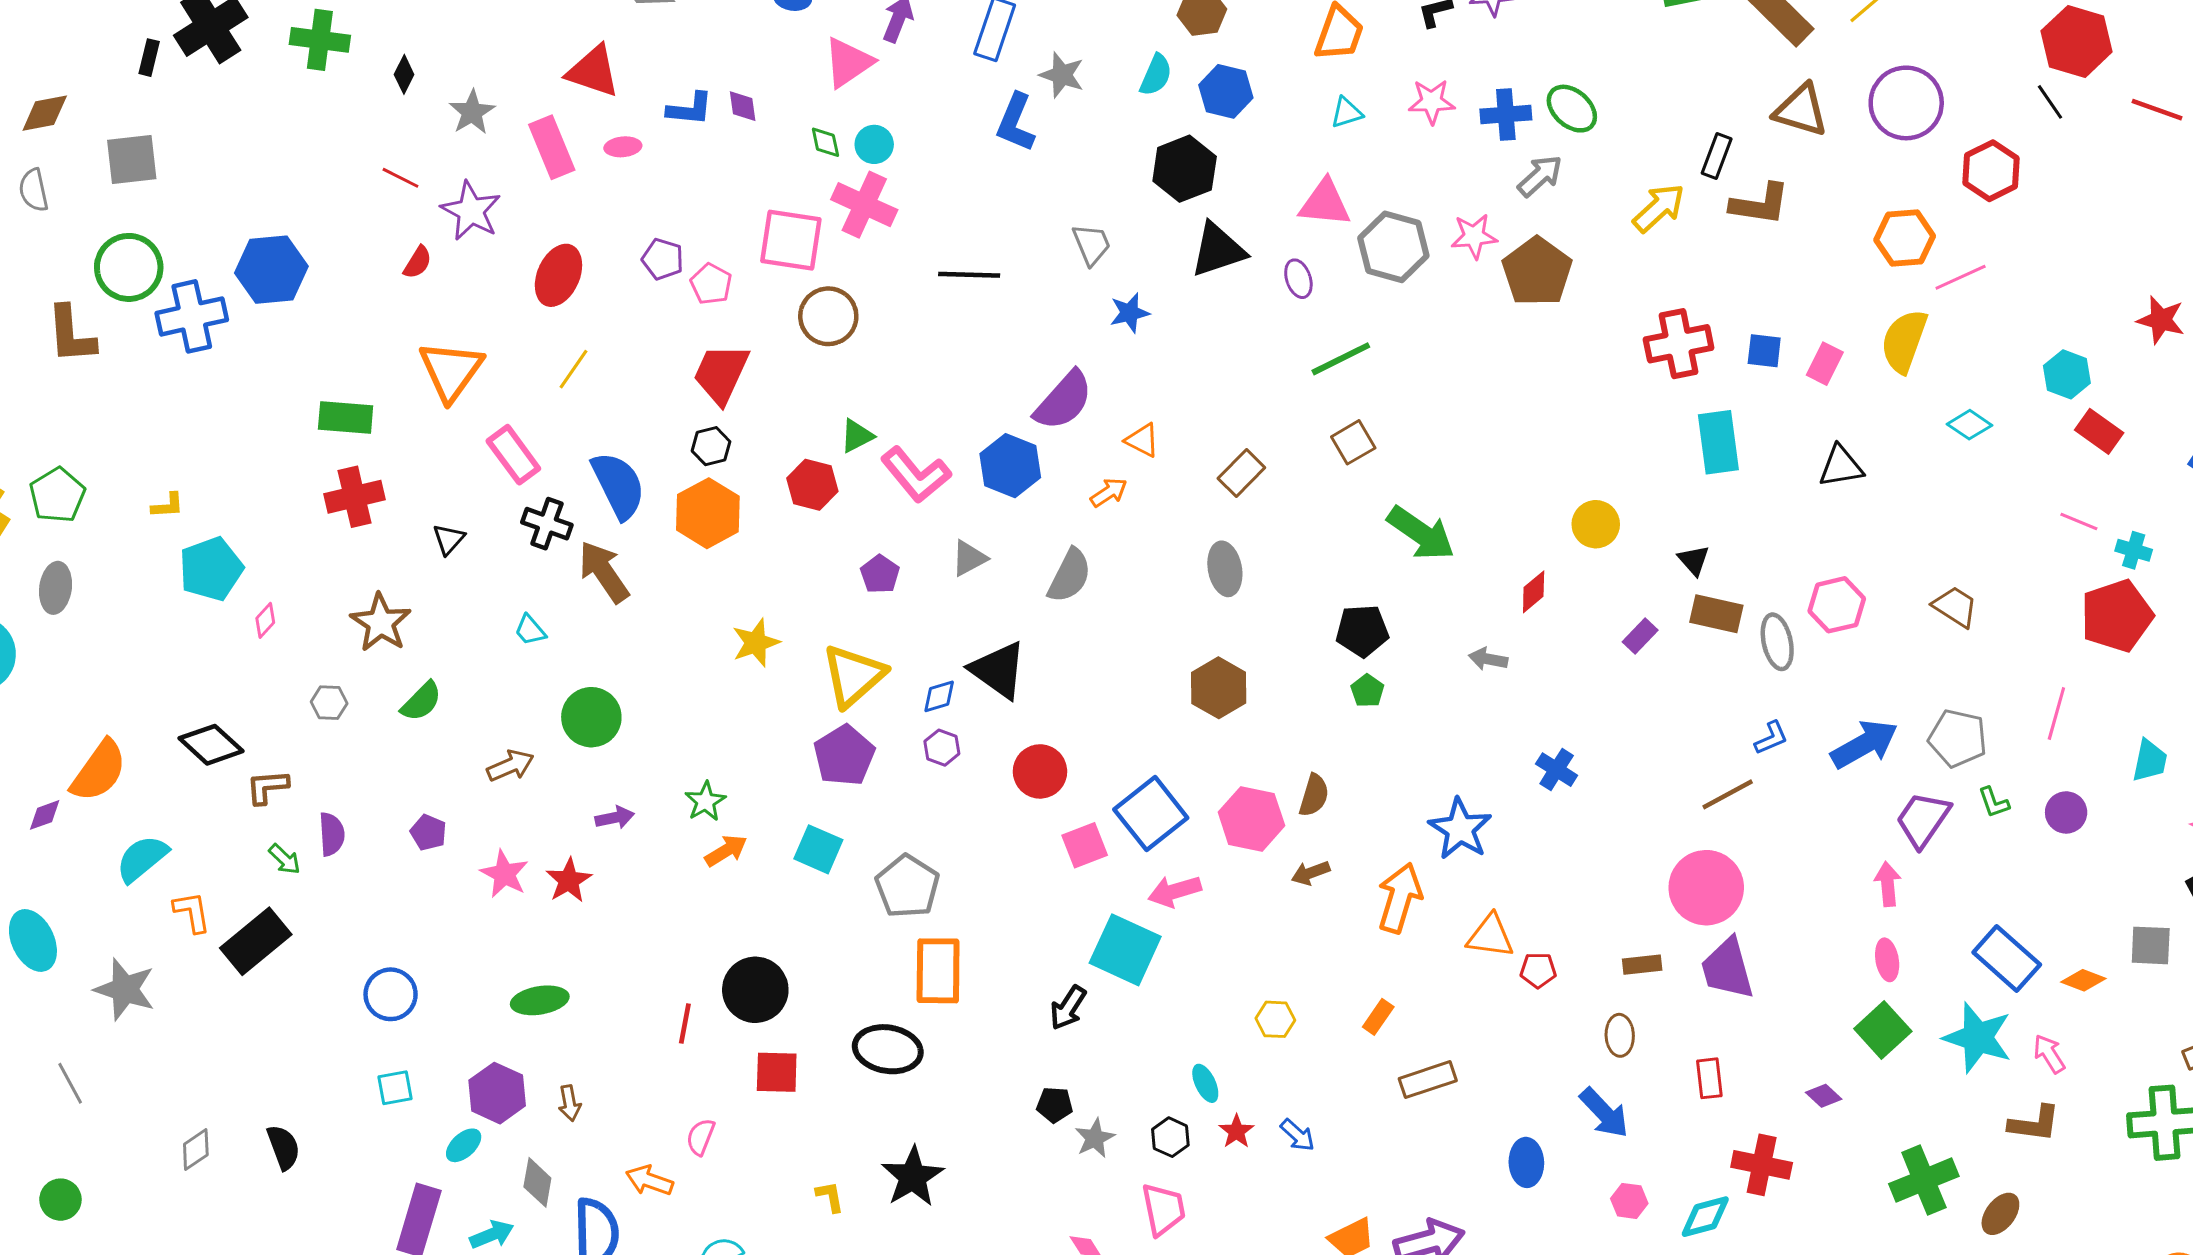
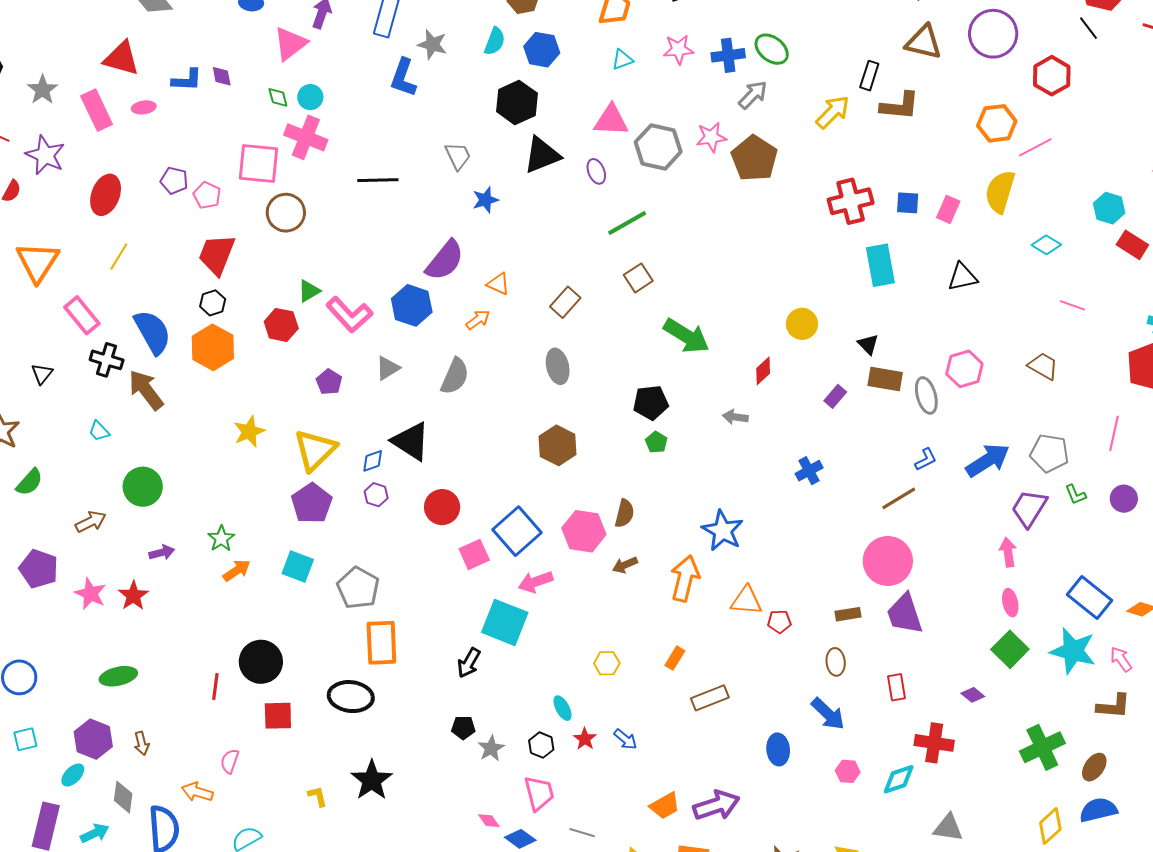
pink line: (2079, 522) -> (1073, 305), moved
blue cross: (1557, 770) -> (809, 471), moved, turned 32
purple pentagon: (428, 832) -> (39, 569), size x1.6

